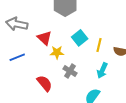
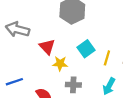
blue line: (17, 57) -> (14, 82), moved
gray cross: (70, 71) -> (73, 85), turned -32

